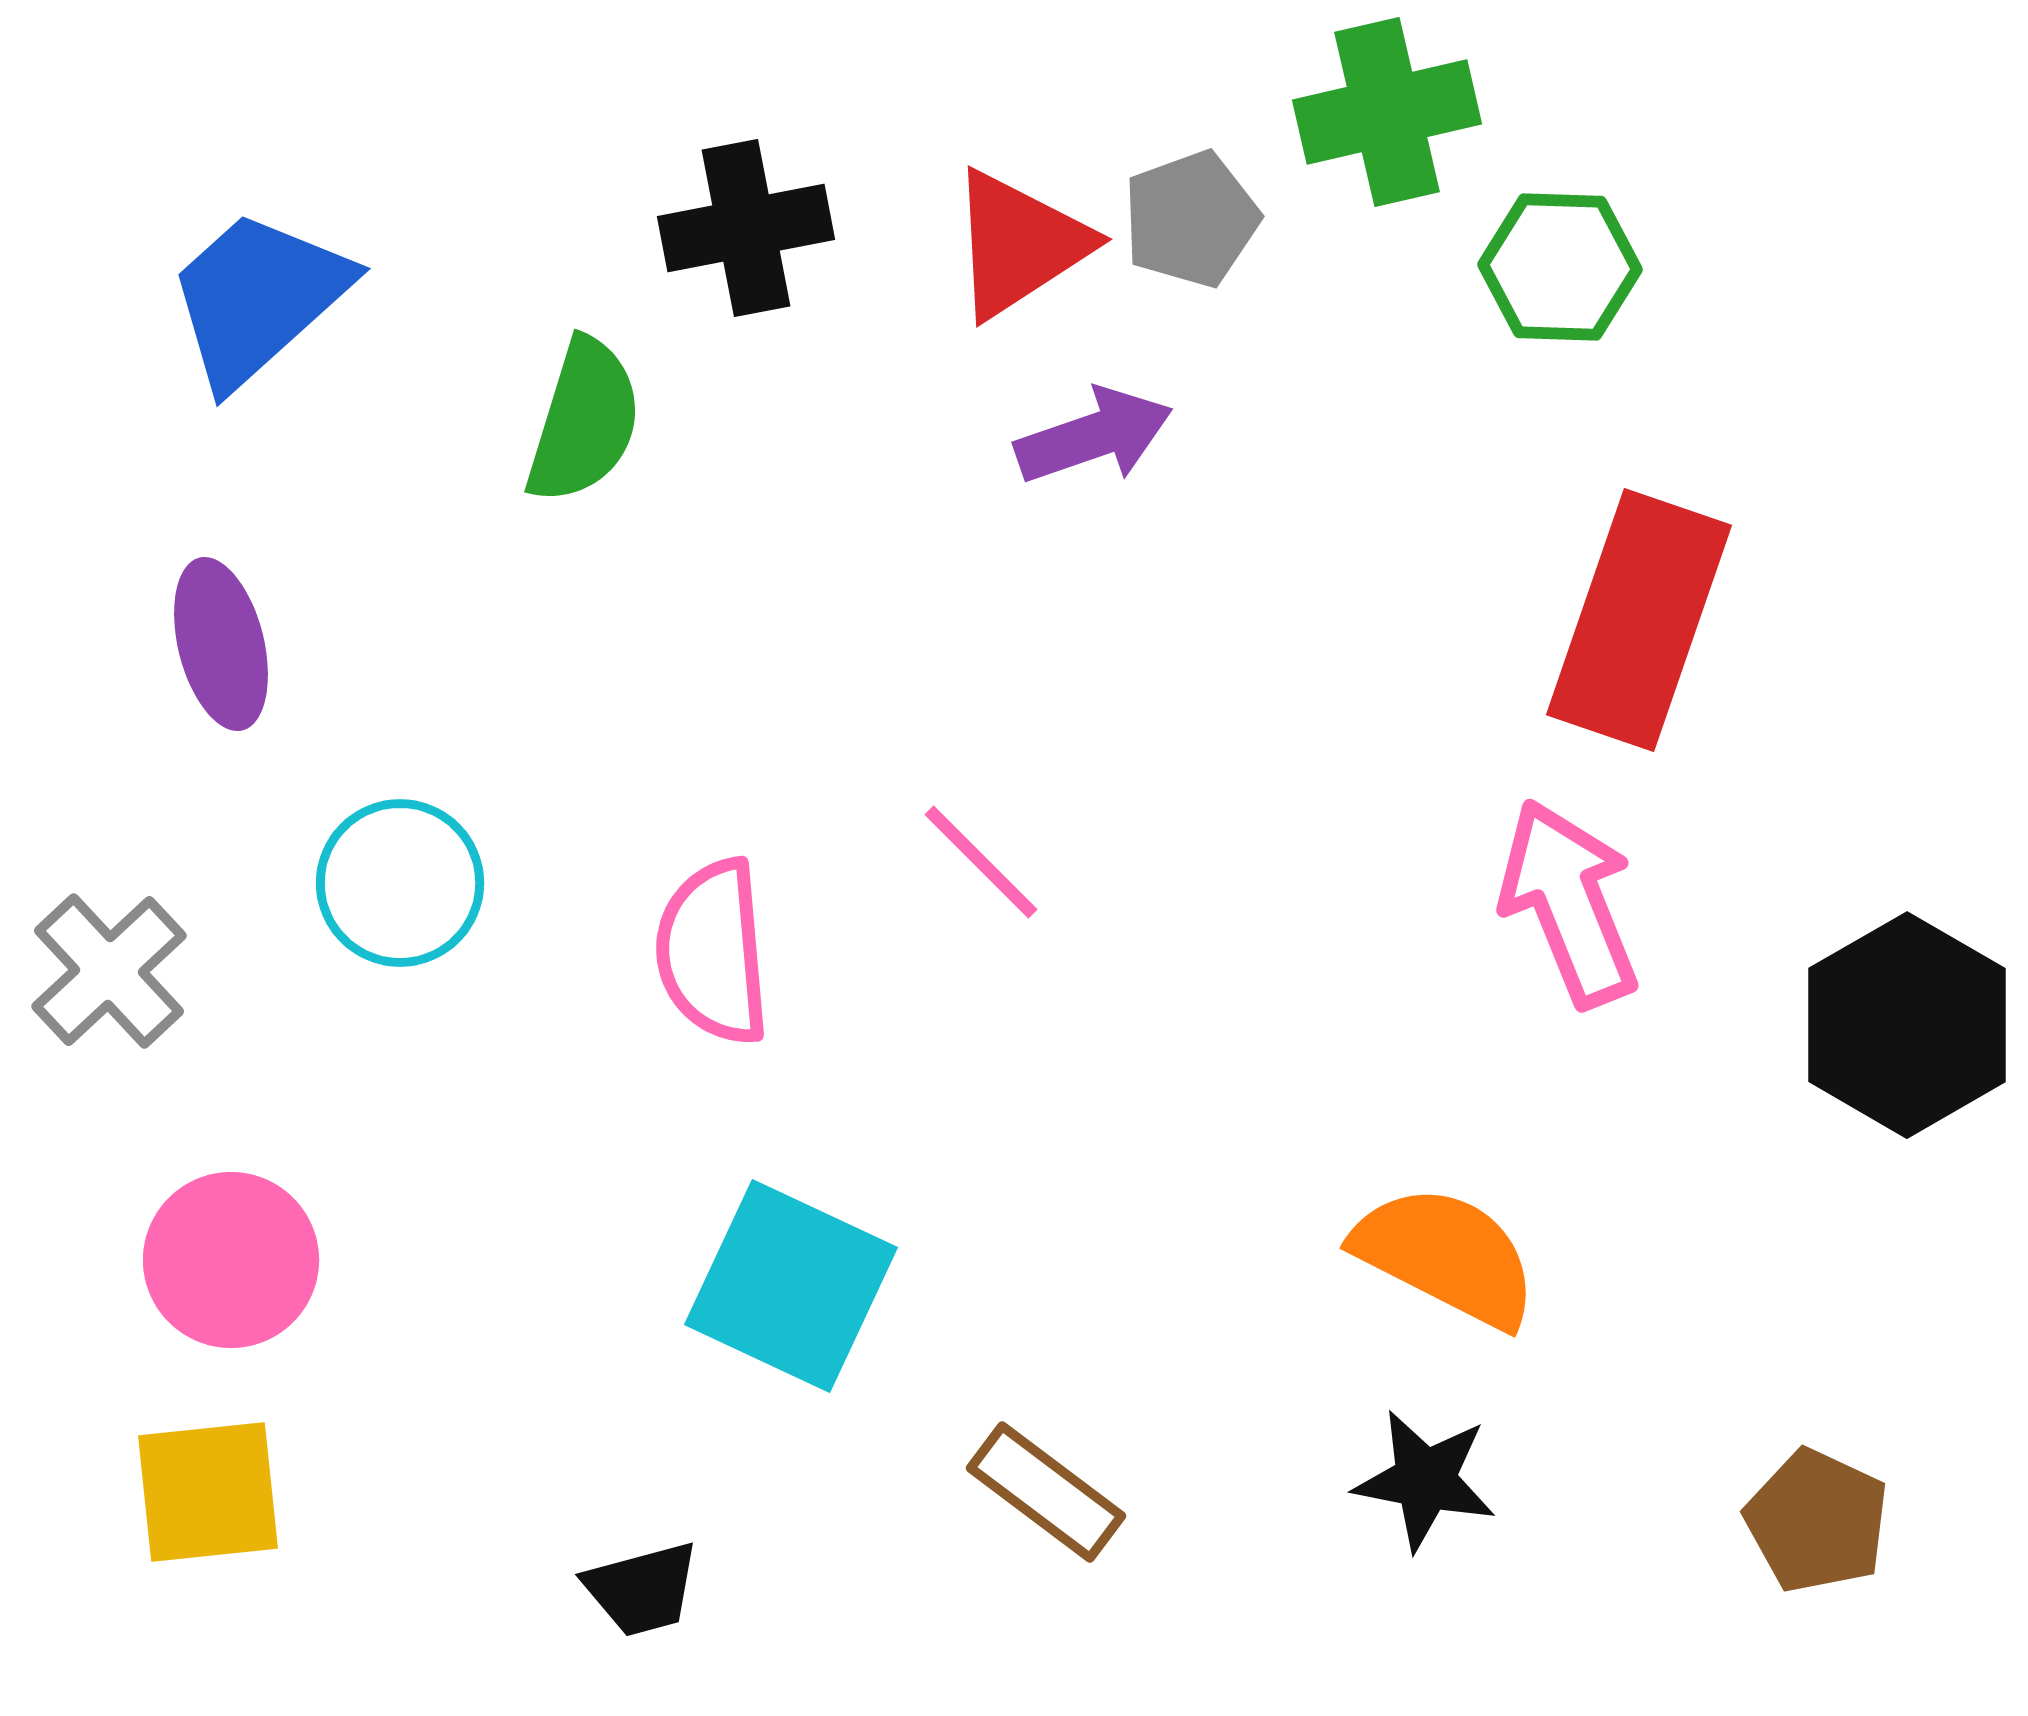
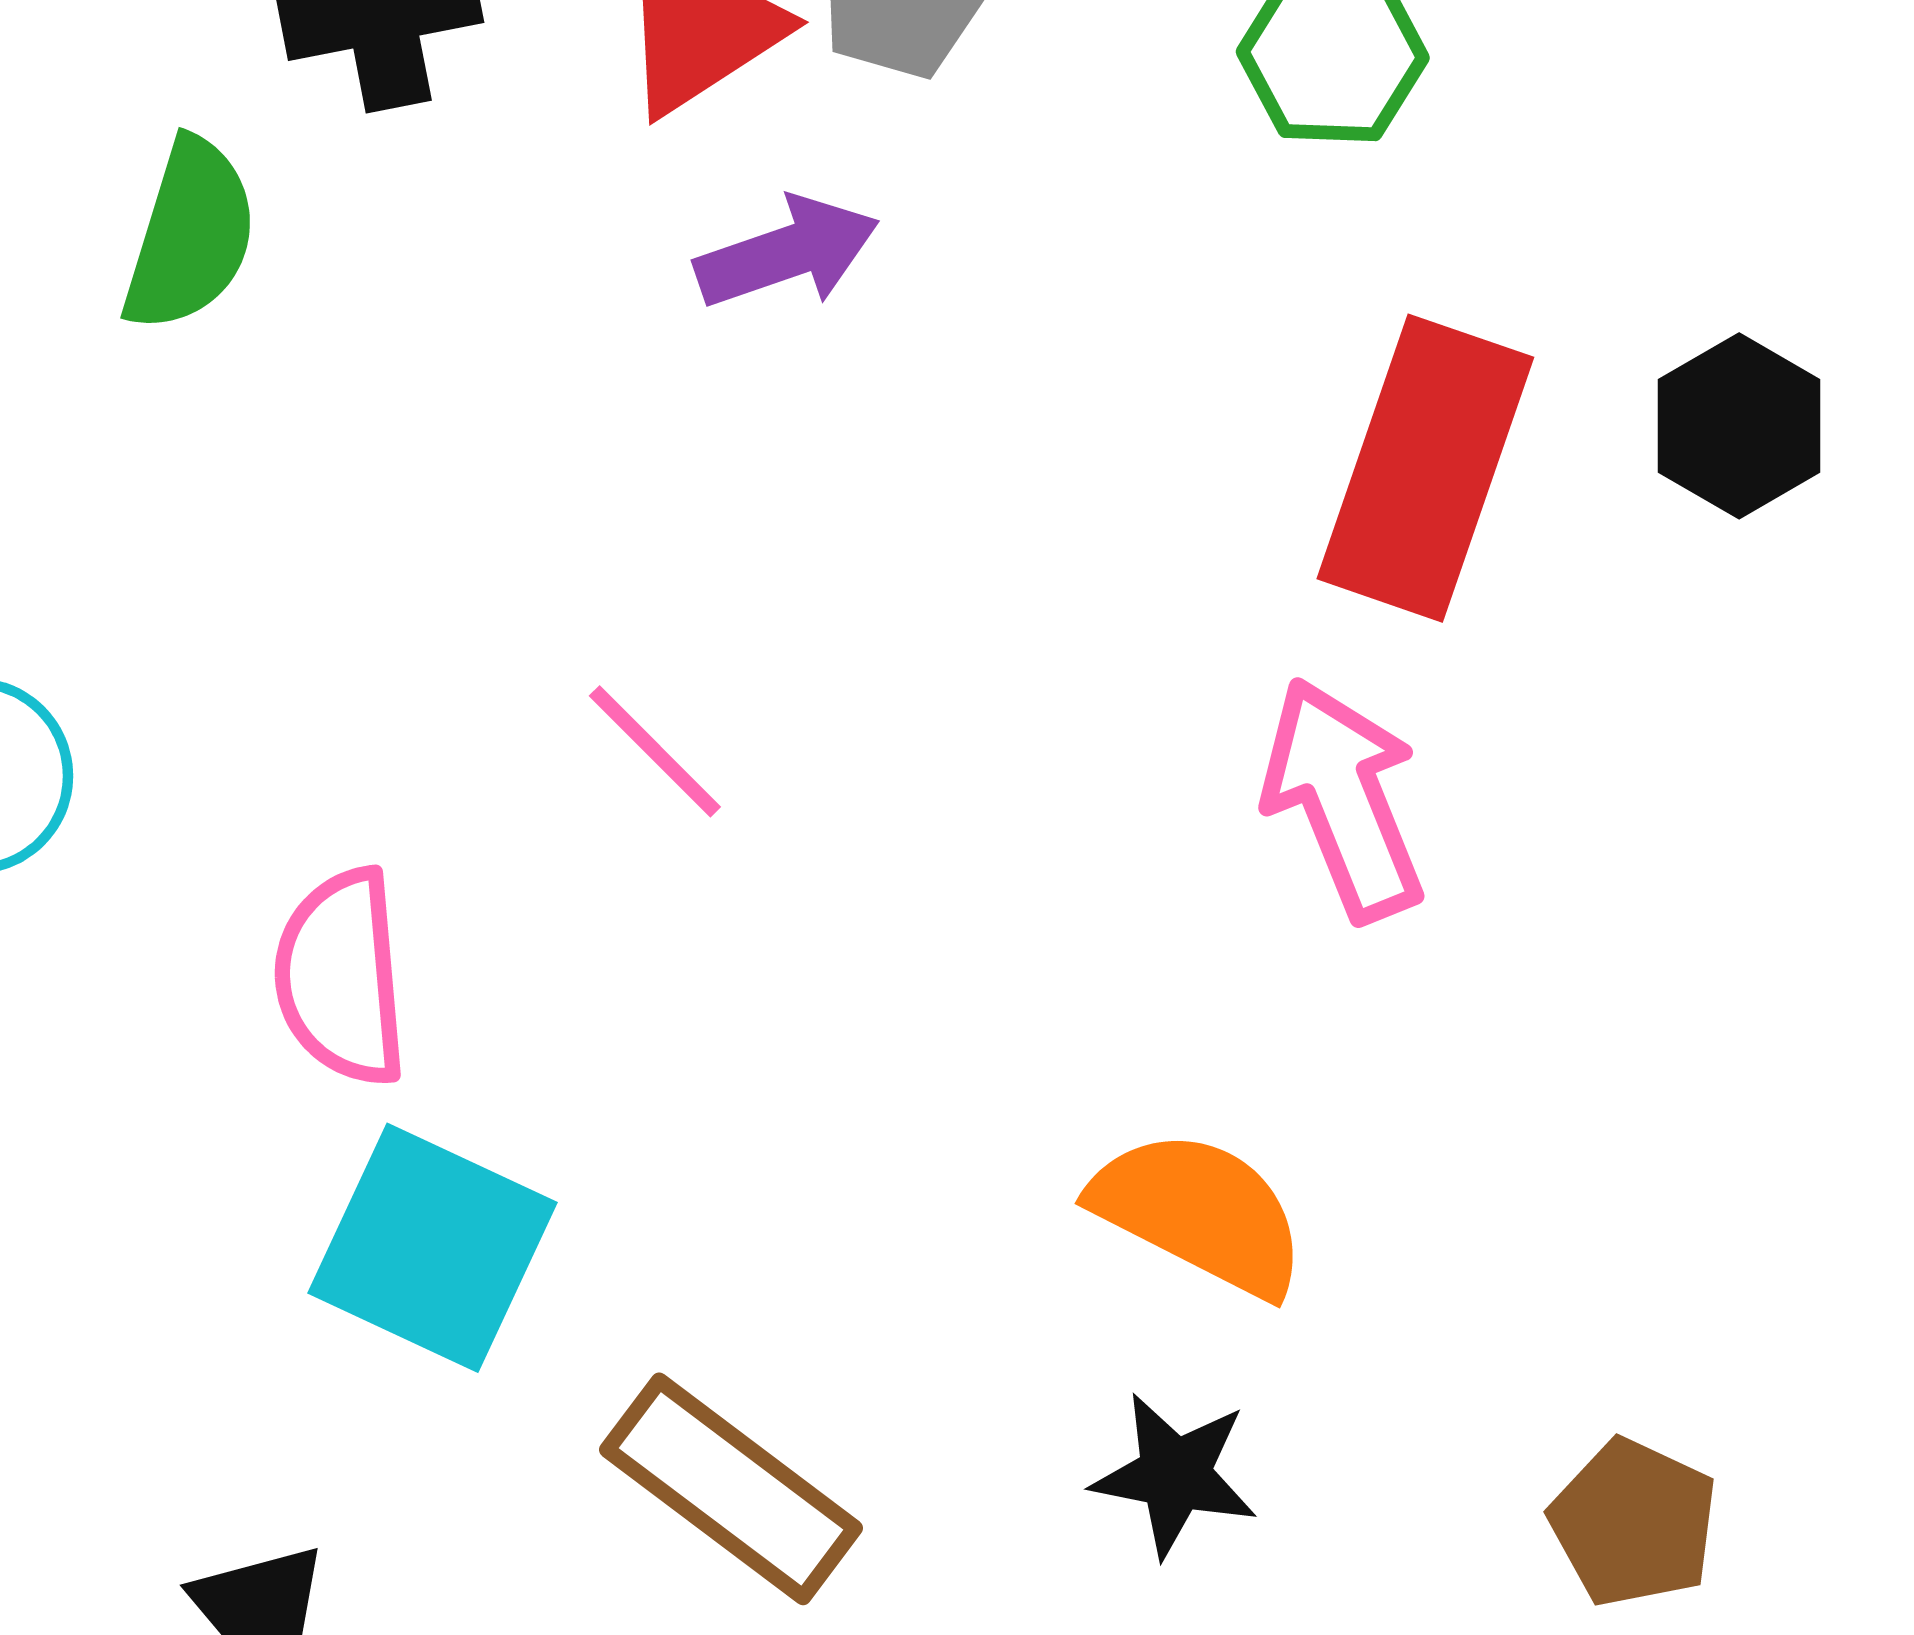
pink semicircle: (713, 952) -> (341, 977), moved
black hexagon: (1907, 1025) -> (1739, 426), moved, size x0.7
brown rectangle: (1046, 1492) -> (731, 1489), size x1.4

